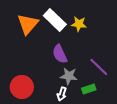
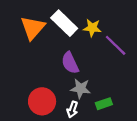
purple line: (99, 67) -> (116, 45), moved
red circle: (22, 87) -> (42, 101), moved

